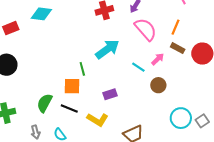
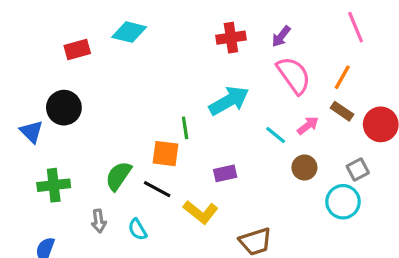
cyan circle: (181, 118) -> (343, 202), moved
gray square: (202, 121) -> (358, 169), moved

